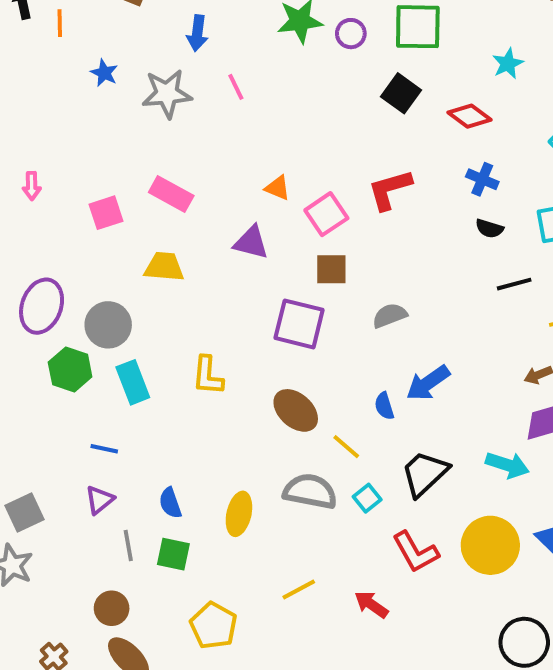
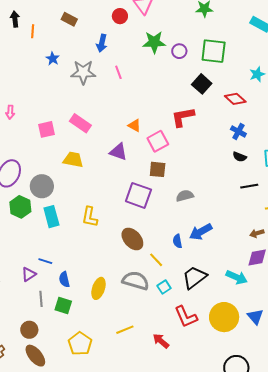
red L-shape: (390, 190) -> (183, 117), moved
blue line: (104, 449) -> (45, 261), moved

